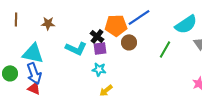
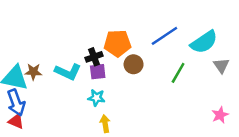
blue line: (139, 17) -> (164, 36), moved
brown star: (48, 23) -> (33, 72), moved
black cross: (97, 36) -> (94, 57), turned 32
yellow arrow: (106, 90) -> (105, 124), turned 120

